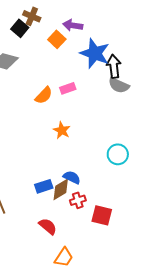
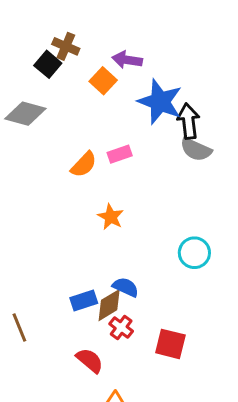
red cross: (78, 200) -> (121, 327), moved, turned -35

